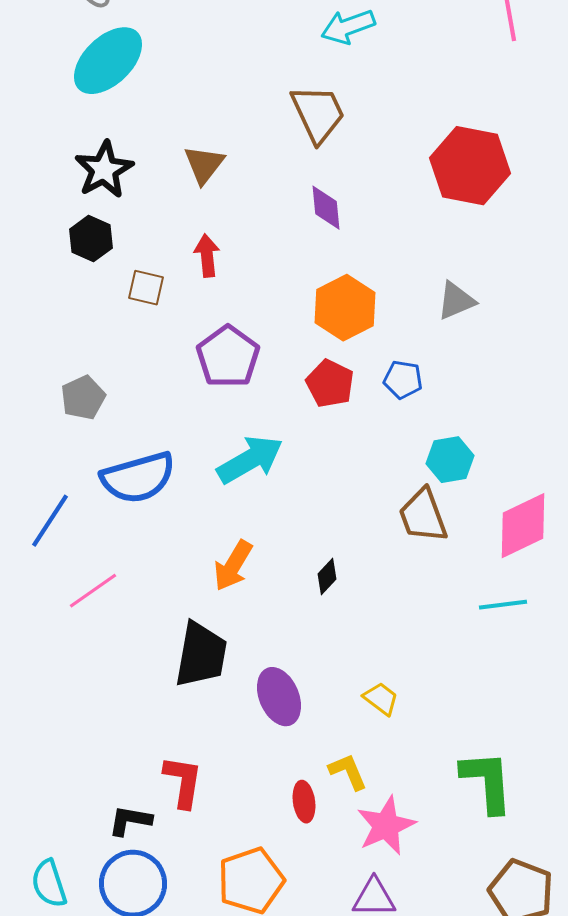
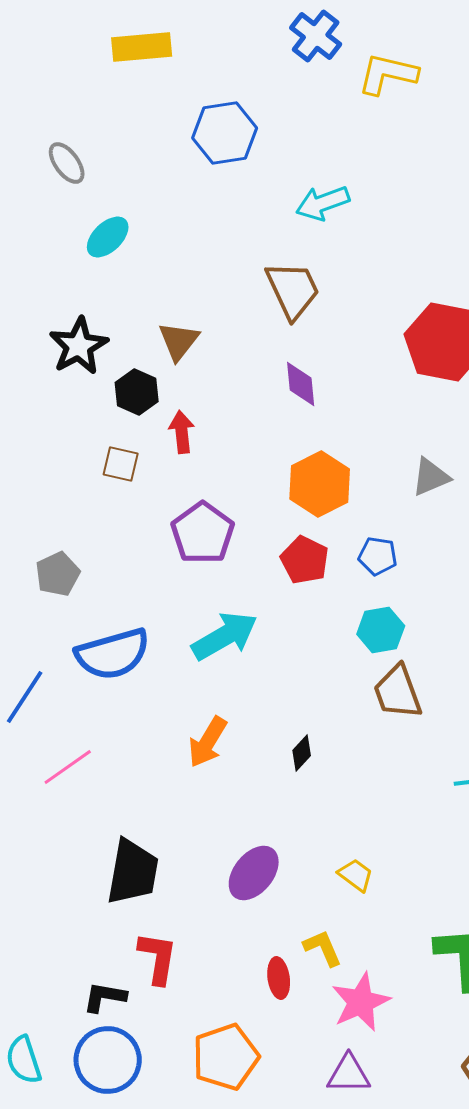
cyan ellipse: (108, 61) -> (108, 237), moved, size x0.6
black hexagon: (91, 239) -> (137, 392), moved
cyan hexagon: (450, 460) -> (381, 630), moved
black trapezoid: (201, 655) -> (133, 872), moved
purple ellipse: (279, 697) -> (254, 873), turned 62

